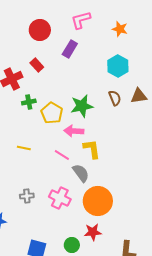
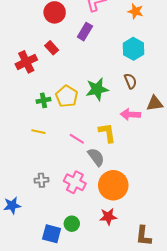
brown triangle: (139, 96) -> (155, 103), moved
green cross: (29, 102) -> (43, 100), moved
pink arrow: (74, 131) -> (130, 115), moved
green circle: (72, 245) -> (72, 224), moved

